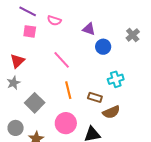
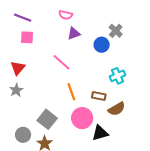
pink semicircle: (54, 21) -> (66, 15), moved
purple triangle: (89, 29) -> (74, 33), moved, turned -32
gray cross: (133, 35) -> (116, 31), moved
gray square: (35, 103) -> (47, 119), moved
pink circle: (66, 123) -> (82, 118), moved

